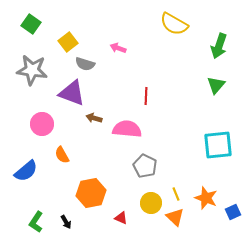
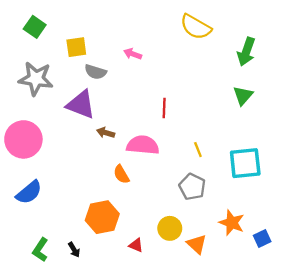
yellow square: (68, 42) -> (76, 47), turned 30
pink circle: (42, 124) -> (23, 139), moved, size x1.4
orange semicircle: (62, 155) -> (121, 174), moved
gray pentagon: (145, 166) -> (192, 187), moved
yellow line: (176, 194) -> (198, 150), moved

